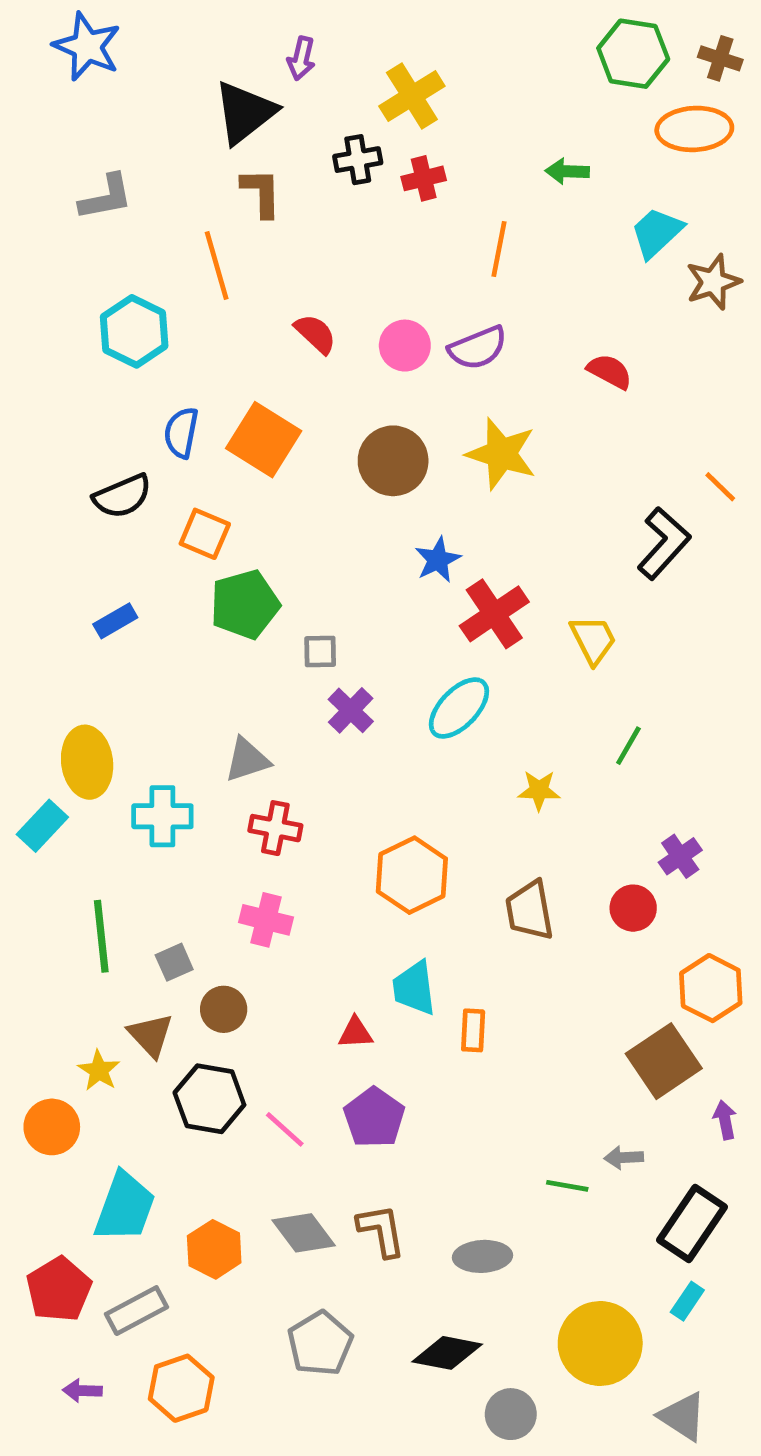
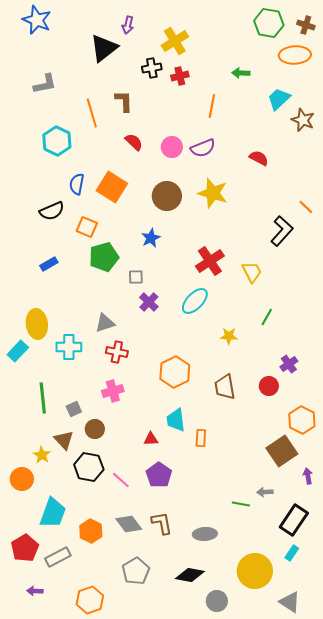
brown L-shape: (261, 193) -> (124, 101), moved
brown star: (713, 282) -> (303, 120), turned -30
blue star: (438, 560) -> (151, 238), moved
pink cross: (266, 920) -> (113, 391), turned -30
orange hexagon: (181, 1388) -> (90, 600), moved

